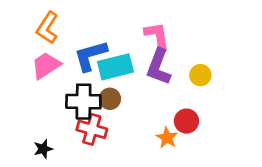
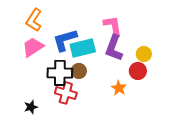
red circle: (186, 121) -> (138, 71), moved
orange star: (167, 138) -> (119, 88), moved

